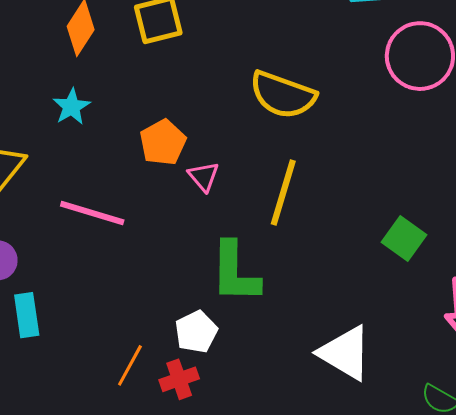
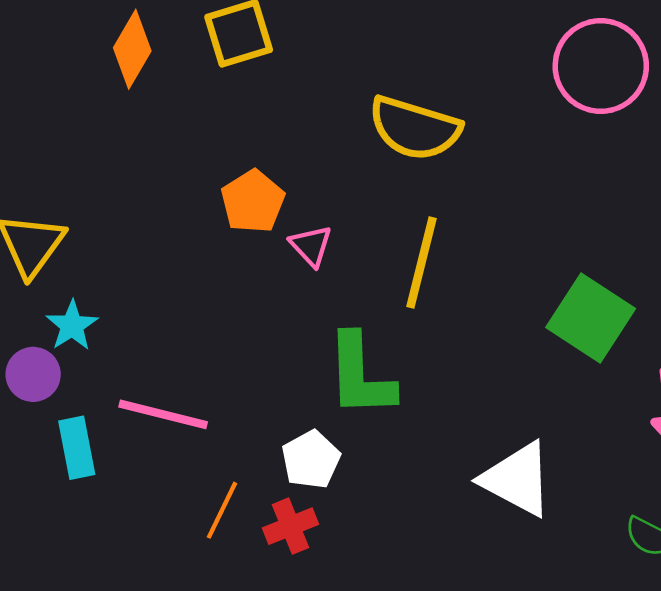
cyan star: (72, 107) -> (72, 326), moved
pink line: (92, 213) -> (163, 414), moved
green square: (404, 239) -> (591, 318), size x1.4

